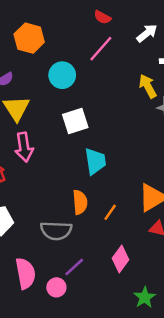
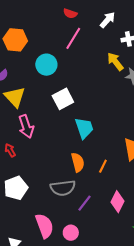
purple line: (74, 267) -> (84, 203), moved

